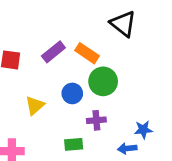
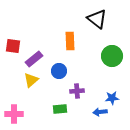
purple rectangle: (53, 52) -> (34, 59), moved
orange rectangle: (87, 53) -> (70, 41), turned 54
green circle: (103, 81) -> (112, 56), moved

